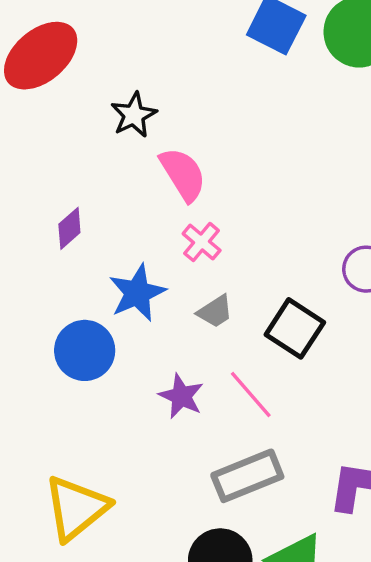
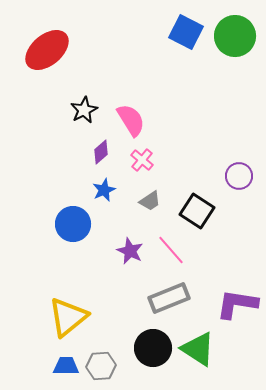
black star: (134, 115) -> (84, 110), moved
purple diamond: (69, 228) -> (101, 152), moved
blue star: (137, 293) -> (104, 190), size x0.7

